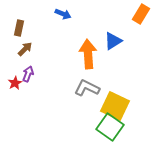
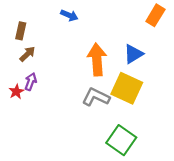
blue triangle: (113, 41) -> (133, 54), moved
yellow square: (115, 106) -> (127, 88), moved

